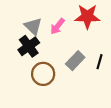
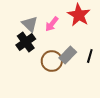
red star: (87, 16) -> (79, 15), turned 30
brown circle: (43, 74) -> (52, 61), moved

